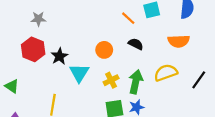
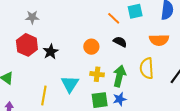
cyan triangle: (79, 73) -> (70, 84), moved
yellow semicircle: (166, 73) -> (147, 68), turned -75
yellow cross: (111, 80) -> (97, 74), turned 32

